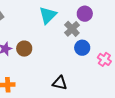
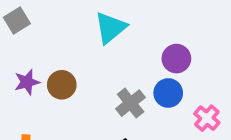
purple circle: (85, 14) -> (176, 59), moved
gray cross: (72, 29) -> (131, 103), moved

